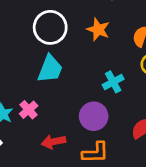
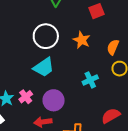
cyan trapezoid: (50, 69) -> (44, 67), turned 30
purple circle: (94, 116) -> (54, 100), moved

